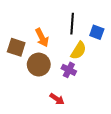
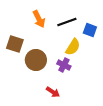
black line: (72, 24) -> (67, 22), turned 66
orange arrow: (42, 38) -> (39, 19), moved

